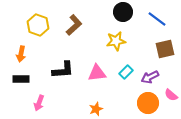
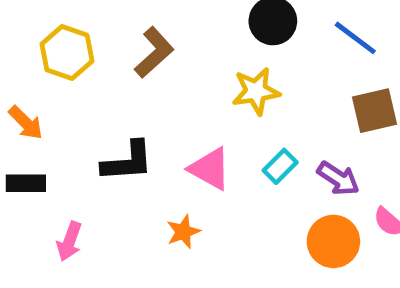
orange arrow: (21, 54) -> (26, 123), turned -56
pink triangle: (97, 73) -> (210, 169), turned 36
purple arrow: (150, 77) -> (338, 178), turned -120
orange star: (96, 109) -> (183, 232), moved

